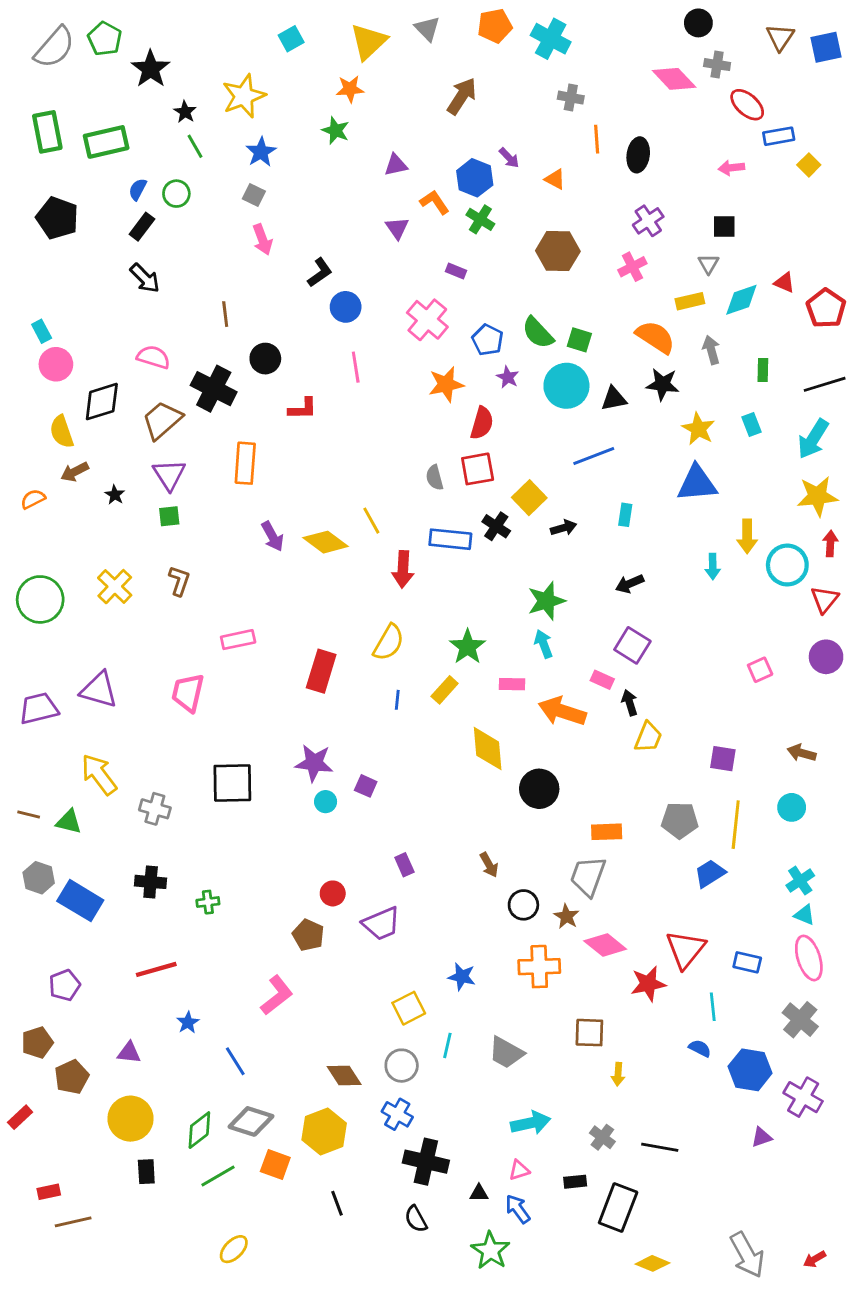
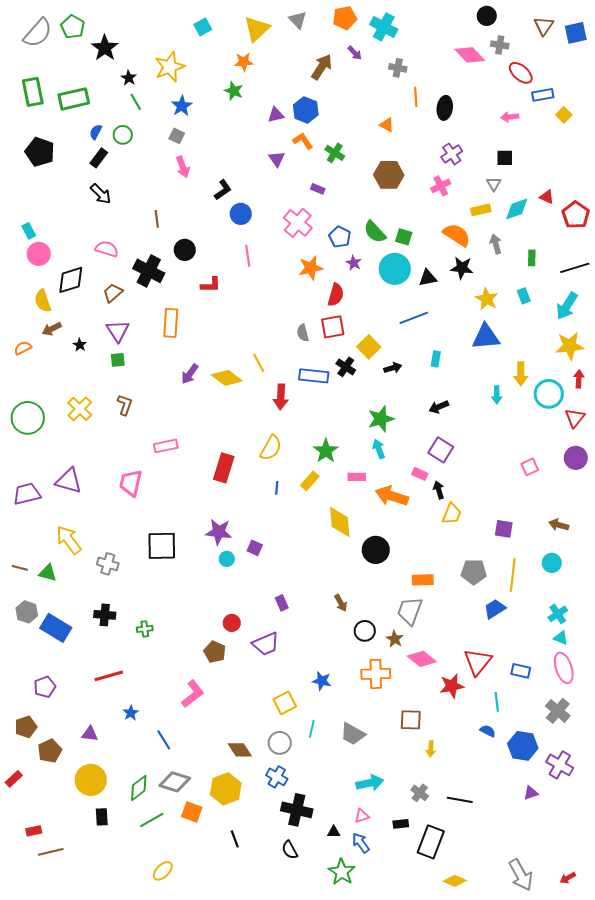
purple arrow: (509, 158) -> (355, 53), moved
blue hexagon: (475, 178) -> (306, 110), moved
brown trapezoid: (162, 420) -> (113, 293), size x0.7
purple arrow: (272, 536) -> (190, 374), turned 65

